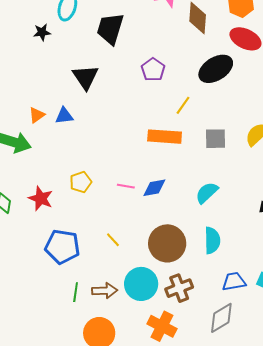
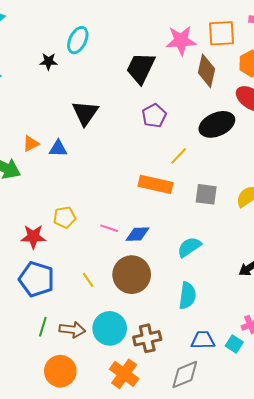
black trapezoid: (110, 29) -> (141, 68), moved
red star: (41, 198) -> (33, 237), moved, turned -30
brown circle: (167, 243) -> (132, 275), moved

